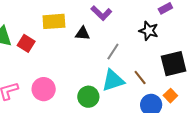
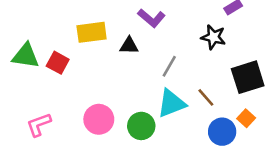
pink circle: (44, 89) -> (99, 119), moved

